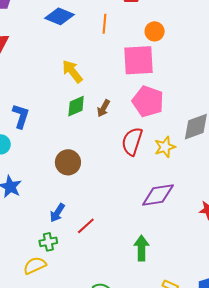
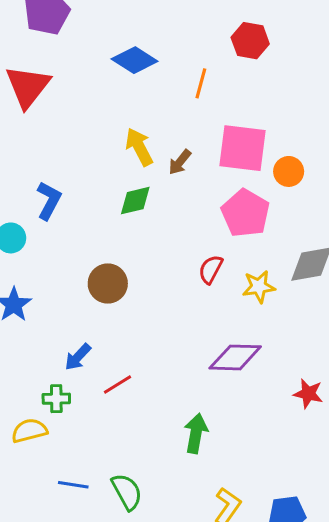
orange circle: (155, 31) -> (289, 171), moved
brown arrow: (103, 108) -> (180, 162), moved
red semicircle: (132, 141) -> (211, 269), size x0.7

